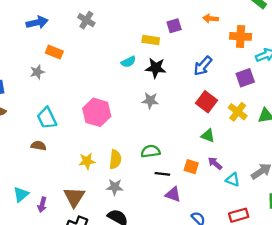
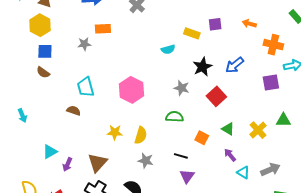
orange rectangle: (54, 52) -> (103, 29), turned -35
black star: (156, 68) -> (202, 67), moved, turned 30
red square: (207, 102) -> (216, 96), moved
yellow cross: (238, 112) -> (258, 130), moved
green semicircle: (151, 151) -> (174, 117), moved
orange square: (191, 167) -> (202, 138), moved
gray star: (115, 187) -> (146, 161), moved
purple triangle: (173, 194) -> (187, 176), turned 35

